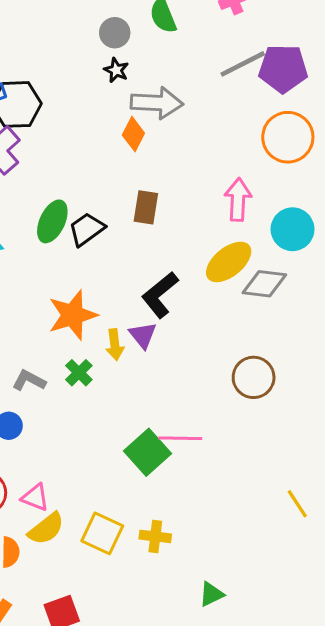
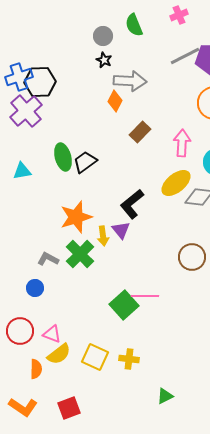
brown rectangle: (146, 207) -> (140, 132), moved, turned 35
green ellipse: (52, 221) -> (63, 157), turned -40
green cross: (79, 373) -> (80, 254), size x1.6

